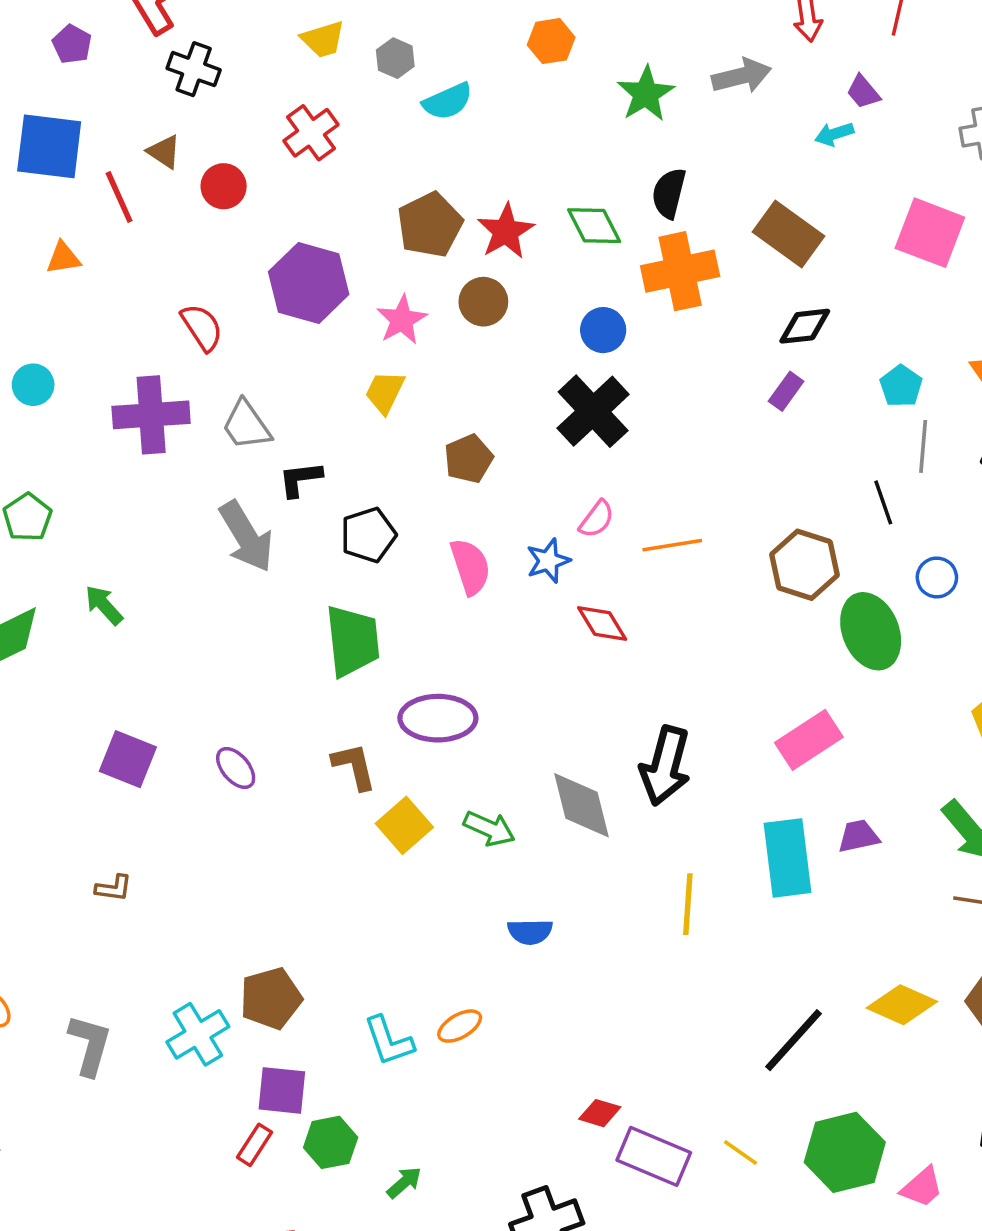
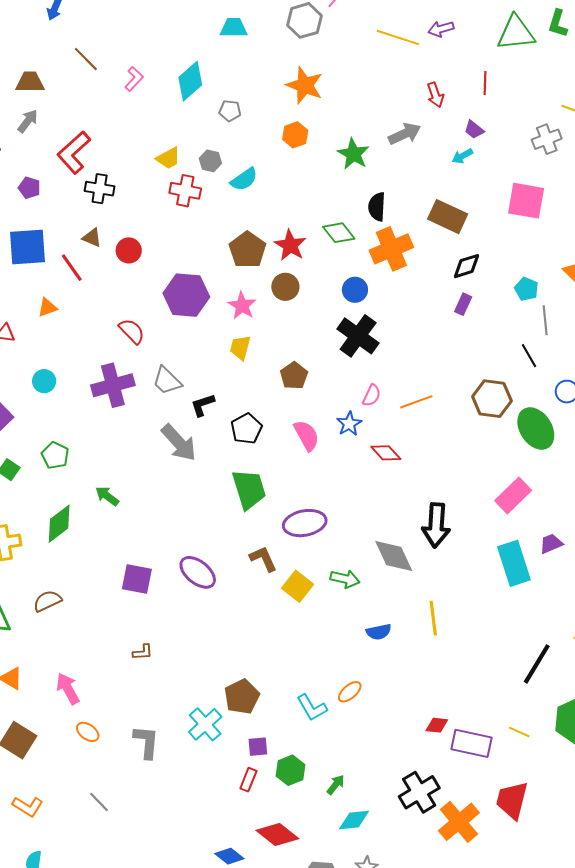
red cross: (311, 133) -> (185, 191), moved, turned -32
purple ellipse: (236, 768) -> (198, 572), size x1.5
yellow line: (688, 904) -> (433, 618), moved
purple square: (282, 1090) -> (258, 747), size x0.7

